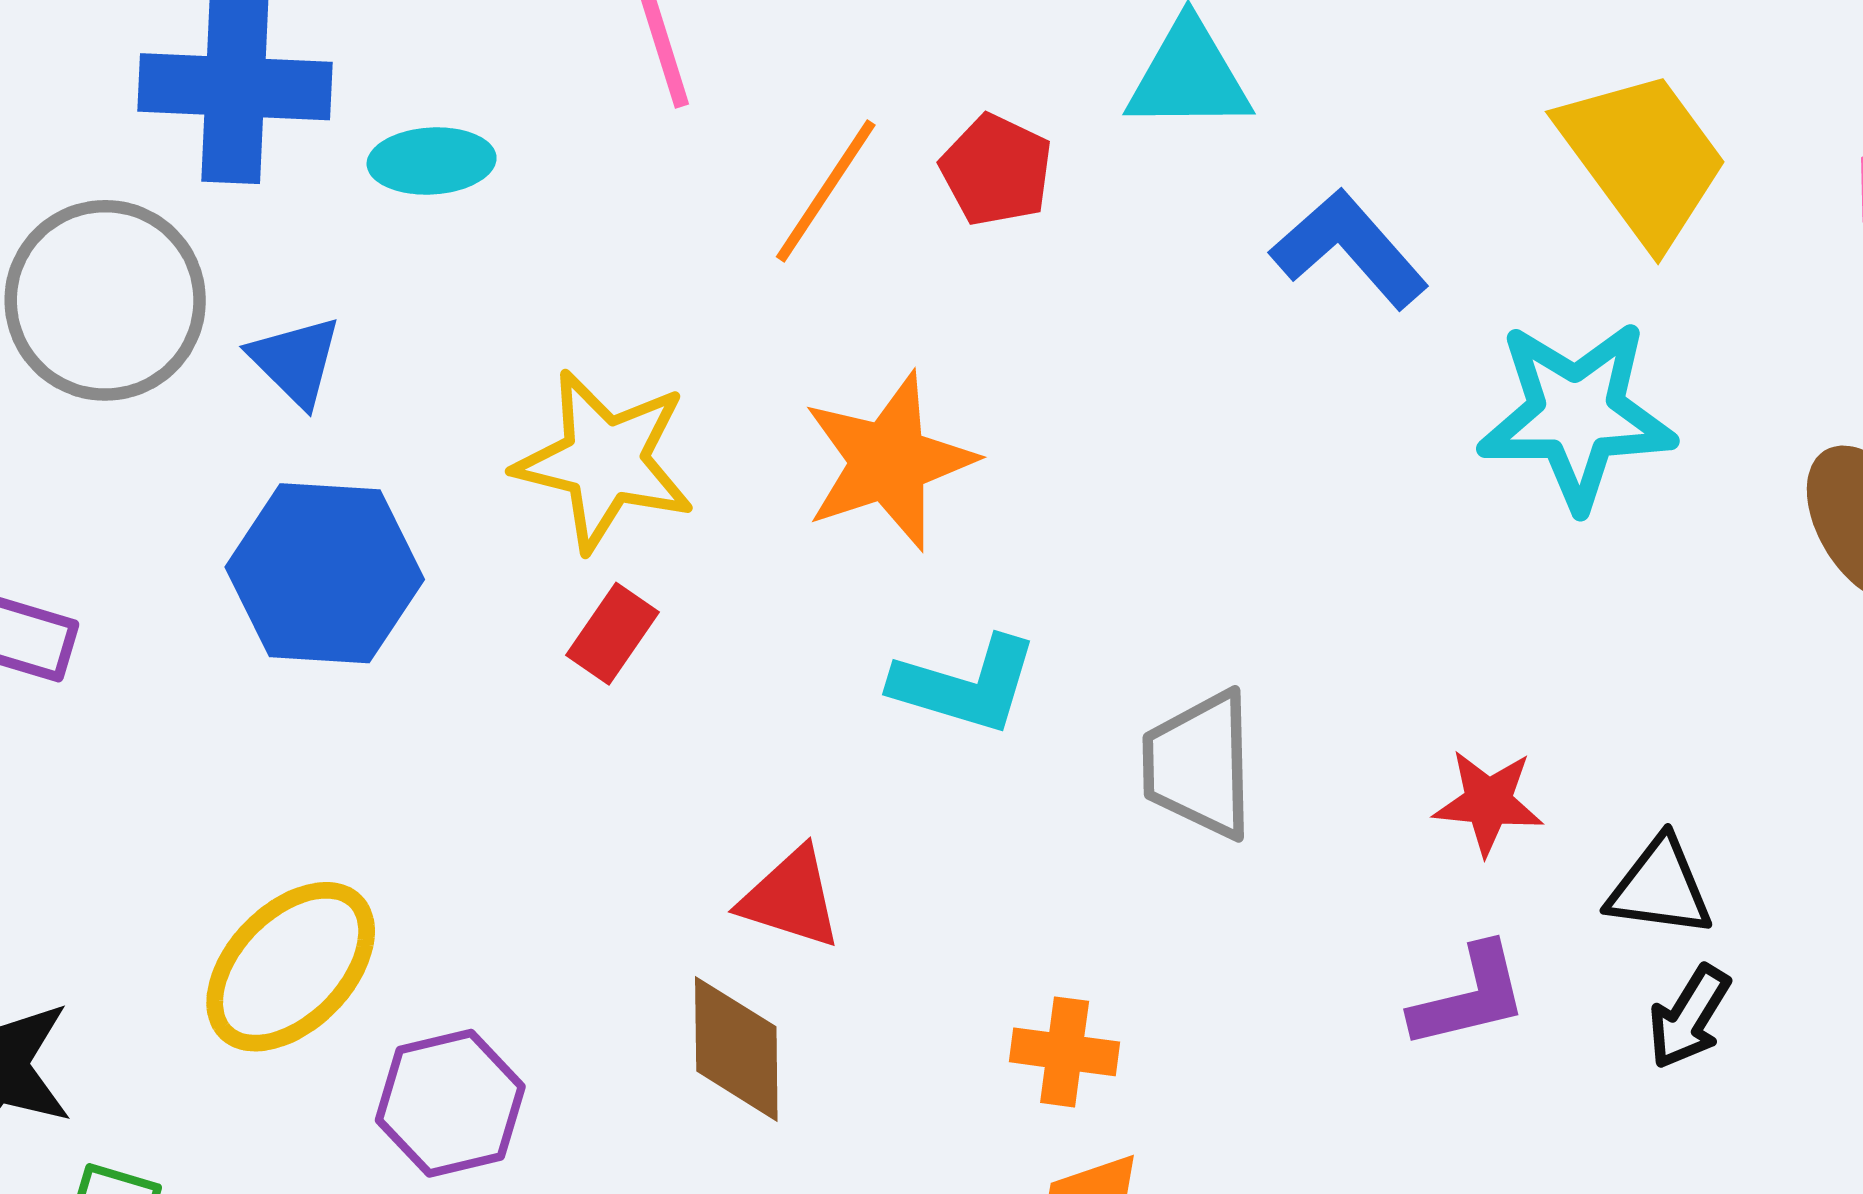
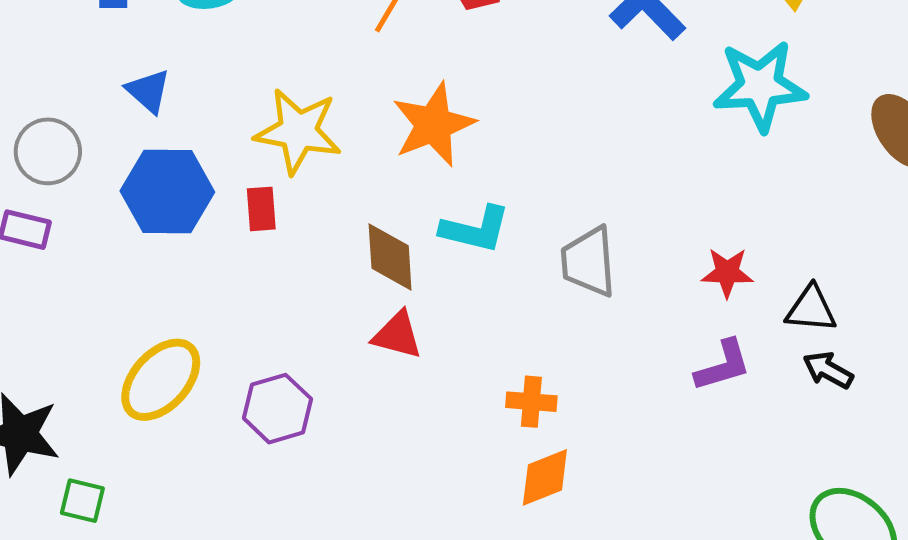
gray circle: (105, 300) -> (48, 151), moved, size x0.7
red rectangle: (612, 634) -> (261, 209), moved, turned -36
black arrow: (1689, 1017) -> (828, 370), turned 90
brown diamond: (736, 1049) -> (390, 257), moved
purple hexagon: (450, 1103) -> (277, 409), moved

